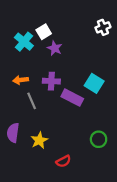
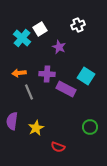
white cross: (103, 27) -> (78, 25), moved
purple star: (55, 48) -> (59, 47), moved
red semicircle: (63, 161) -> (58, 147), turned 48

